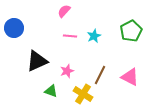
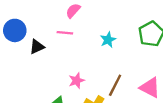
pink line: (70, 36) -> (65, 33), moved
black triangle: (37, 61) -> (37, 47), moved, size x0.6

